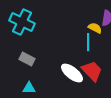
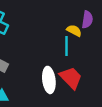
white ellipse: (72, 73) -> (49, 80), turned 45

